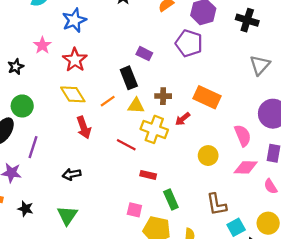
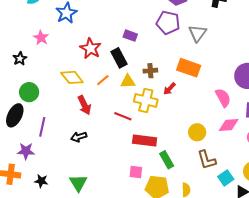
red star: (75, 60) -> (91, 48), moved
gray triangle: (260, 65) -> (197, 33), moved
yellow circle: (208, 156) -> (197, 132), moved
black arrow: (72, 174) -> (79, 137), moved
red rectangle: (148, 175) -> (145, 140), size x1.6

